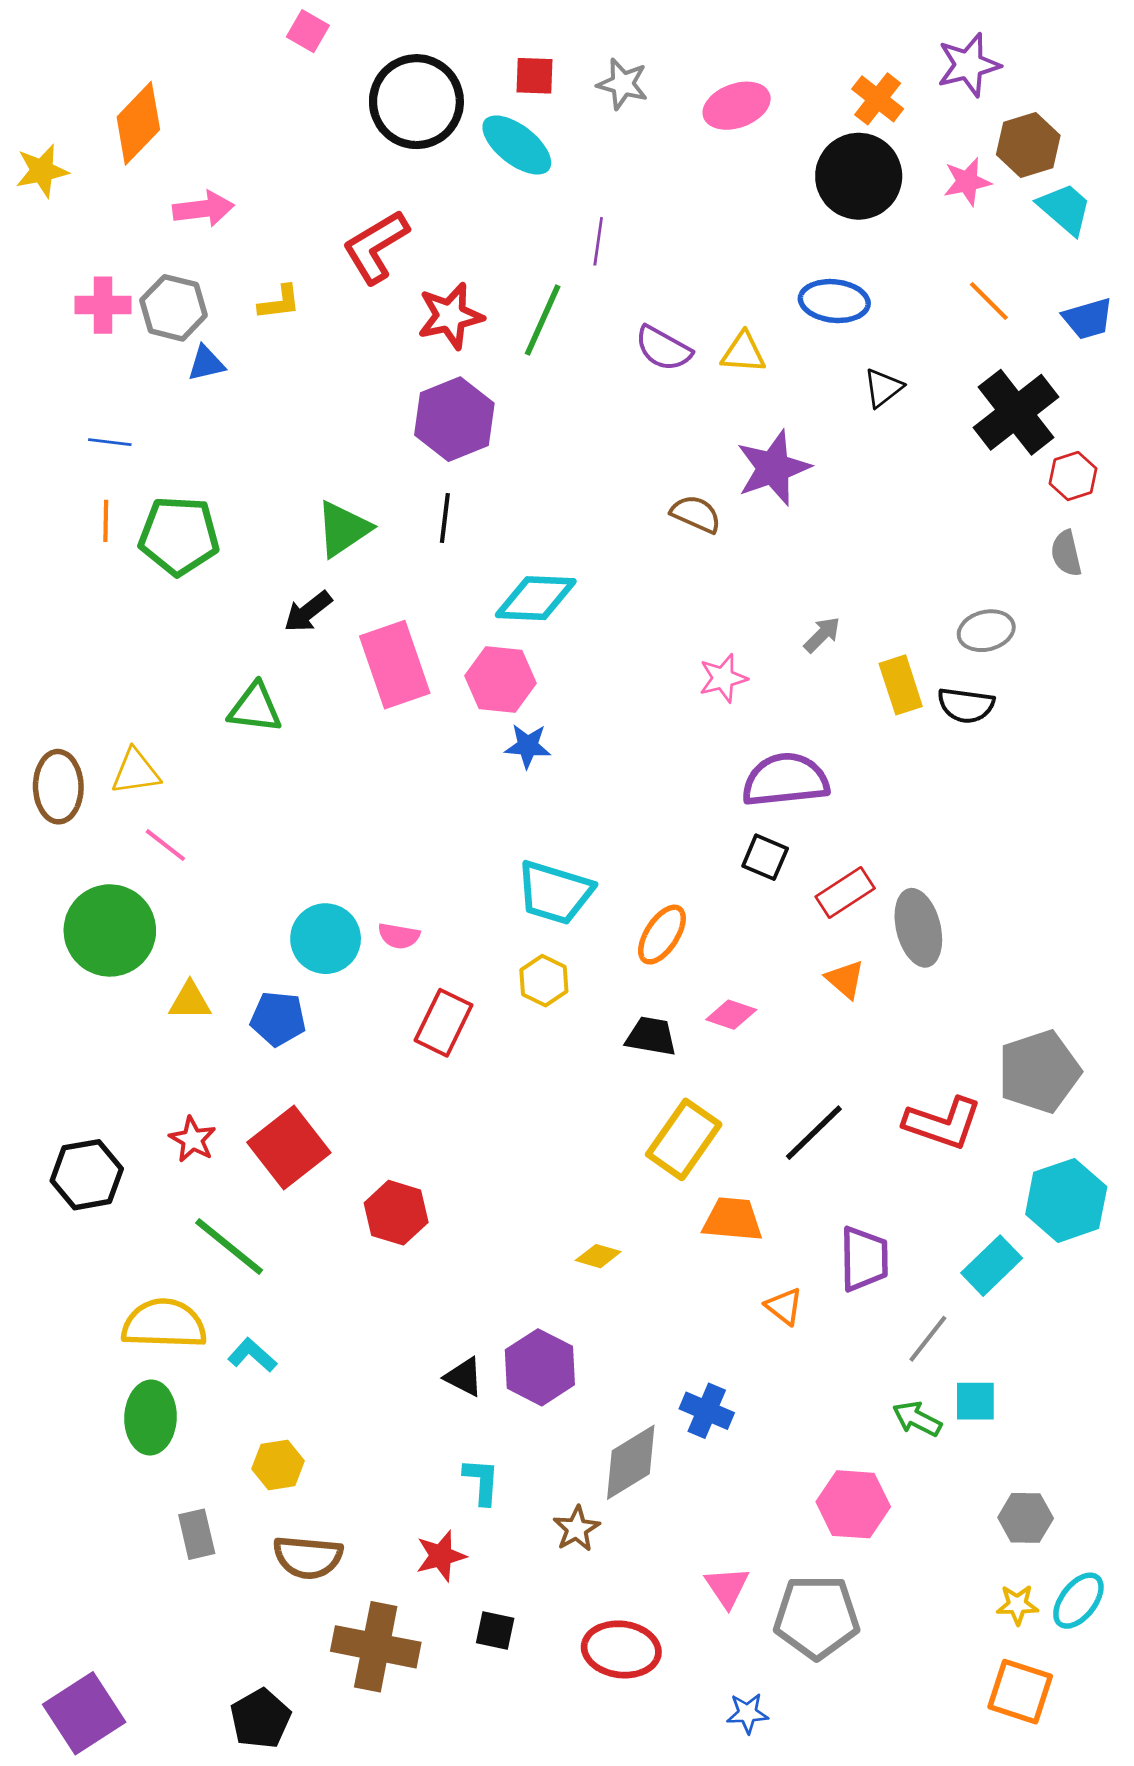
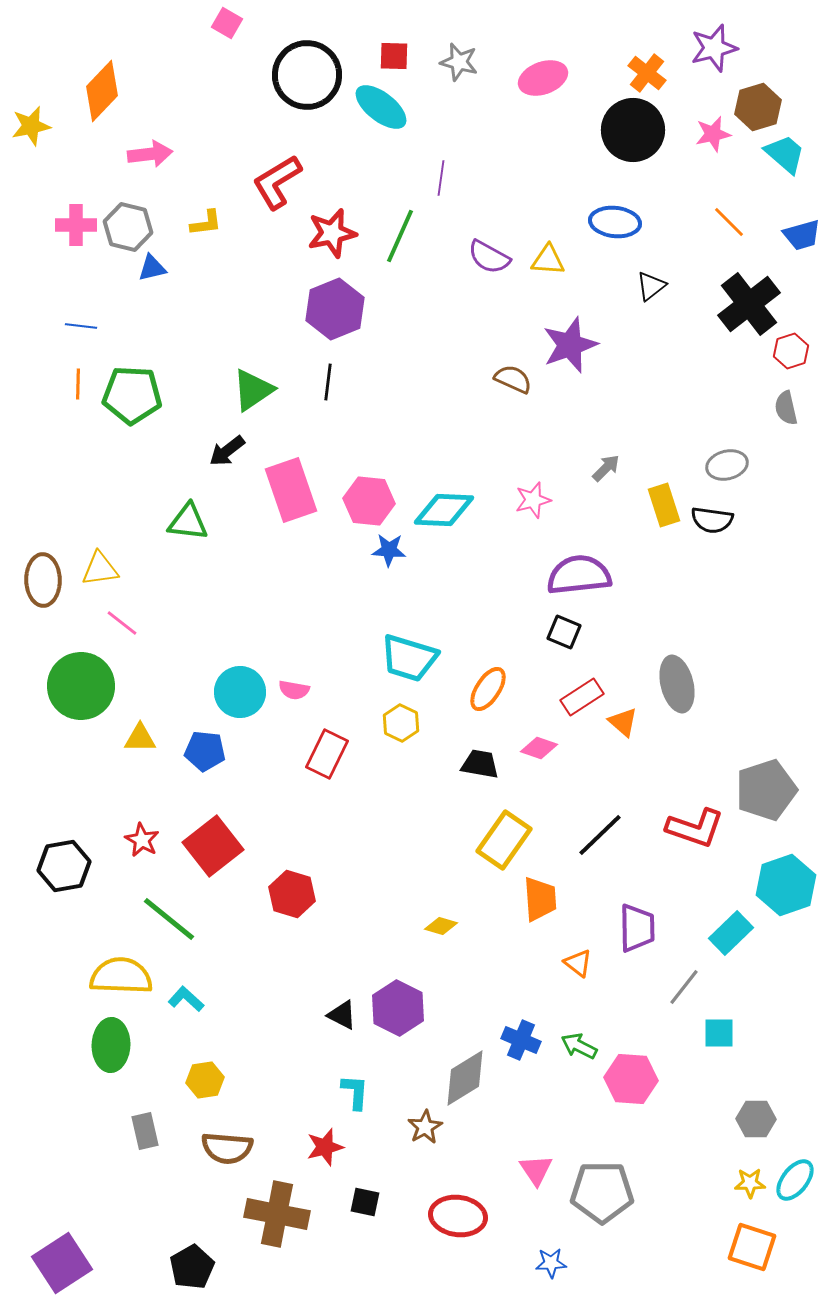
cyan diamond: (536, 598) -> (444, 510), moved
red rectangle: (845, 892) -> (582, 697), moved
orange trapezoid: (733, 1219) -> (540, 899), turned 81
green arrow: (917, 1419) -> (579, 1046), moved
pink hexagon: (853, 1504) -> (631, 1079), moved

